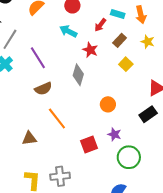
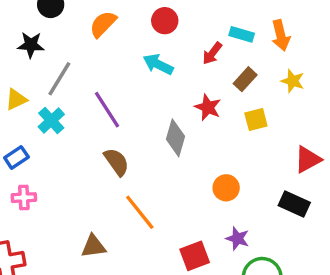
red star: (90, 50) -> (208, 107), moved
yellow square: (126, 64) -> (256, 120), turned 32
brown semicircle: (43, 89) -> (117, 162), turned -102
black rectangle: (148, 114) -> (294, 204), turned 60

